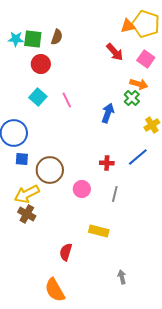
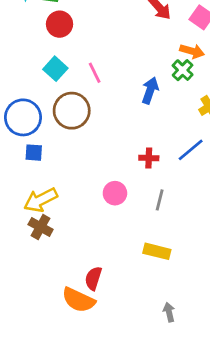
brown circle: (50, 170) -> (72, 111), moved
yellow rectangle: (99, 231) -> (157, 251), moved
orange semicircle: (55, 290) -> (78, 300), moved, turned -35

